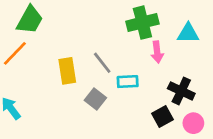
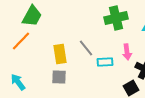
pink arrow: (157, 52) -> (127, 52), moved
gray square: (95, 99) -> (59, 77), moved, turned -35

